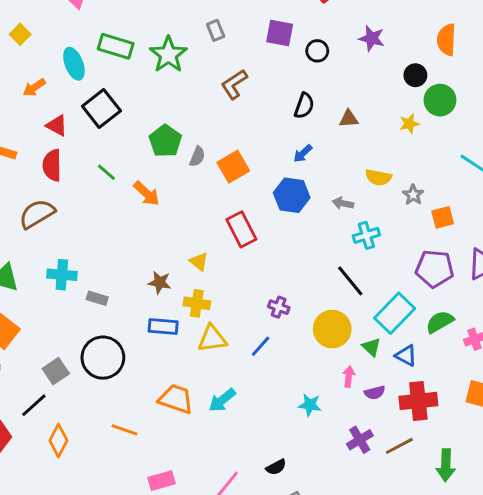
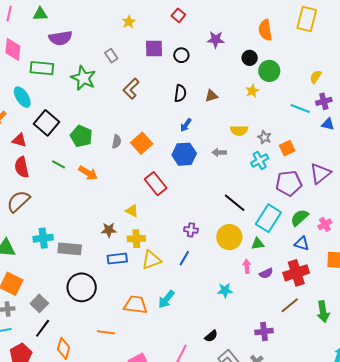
green rectangle: (116, 46) -> (42, 68), moved
green pentagon: (165, 141) -> (81, 136), moved
cyan cross: (366, 235) -> (260, 161), moved
gray rectangle: (97, 298) -> (70, 249), size x1.6
green triangle: (371, 347) -> (258, 244), turned -40
blue triangle: (406, 356) -> (302, 244), moved
gray square: (56, 371) -> (39, 303), moved
purple cross: (360, 440) -> (264, 331), moved, turned 36

